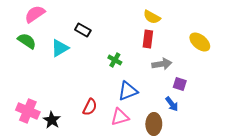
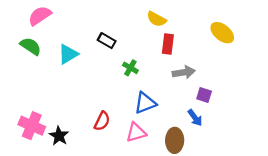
yellow semicircle: (152, 17) -> (156, 19), moved
black rectangle: (83, 30) -> (107, 41), moved
yellow ellipse: (200, 42) -> (222, 33), moved

